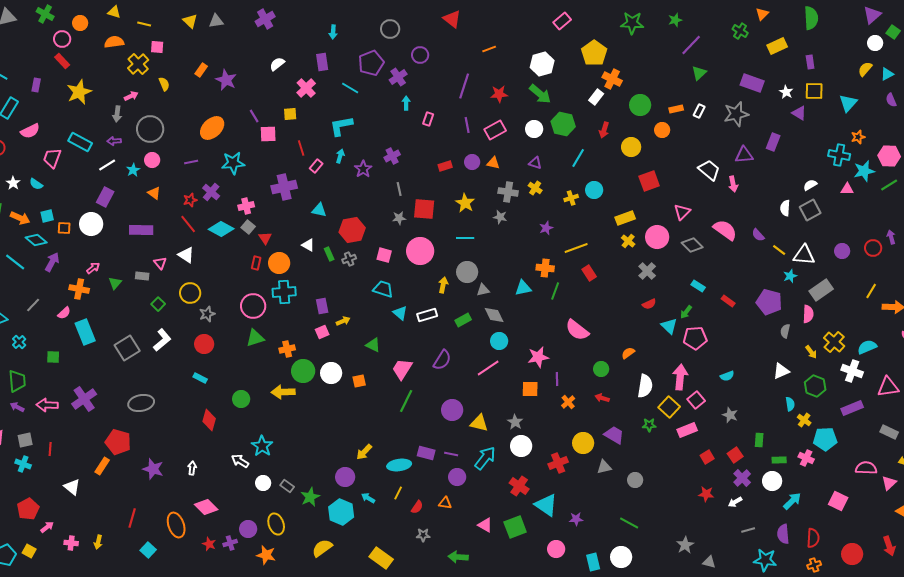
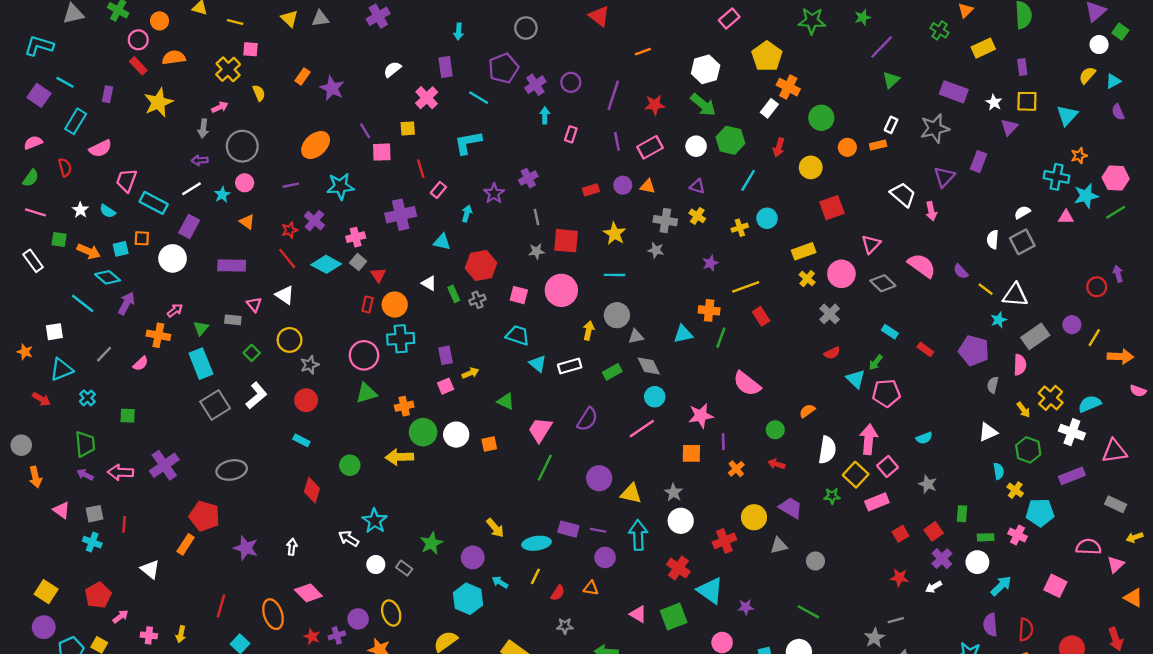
orange semicircle: (114, 42) -> (174, 58), moved
purple circle: (420, 55) -> (571, 82), moved
orange rectangle: (676, 109) -> (878, 145), moved
purple triangle: (799, 113) -> (1009, 127), turned 42
cyan rectangle: (80, 142) -> (154, 203), moved
purple triangle: (744, 155) -> (944, 177), turned -42
cyan arrow: (340, 156) -> (467, 214), moved
orange square: (64, 228) -> (142, 238), moved
purple circle: (842, 251) -> (1072, 325), moved
cyan rectangle: (85, 332) -> (201, 364), moved
yellow arrow: (364, 452) -> (495, 528), turned -84
cyan arrow: (485, 458) -> (638, 535), turned -40
green star: (310, 497) -> (431, 543), moved
gray line: (748, 530) -> (896, 620), moved

